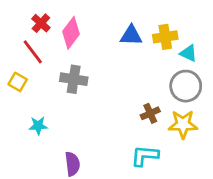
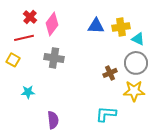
red line: (33, 52) -> (24, 38), turned -66
brown cross: (150, 113) -> (110, 73), moved

